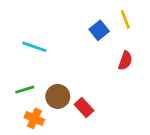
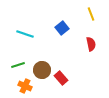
blue square: (99, 30) -> (62, 28), moved
red semicircle: (125, 61) -> (91, 44), turned -32

